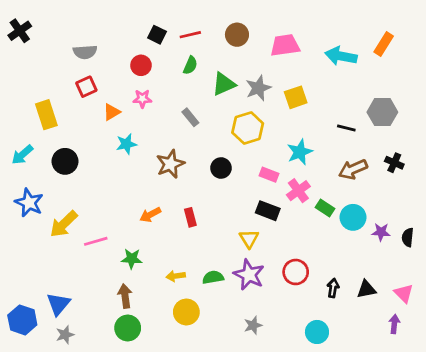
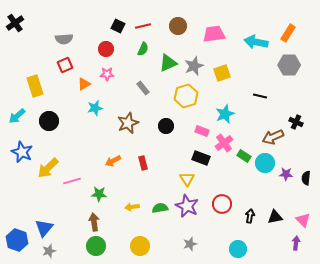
gray hexagon: (382, 112) -> (289, 65), moved
brown arrow: (353, 169) -> (273, 137), moved
yellow circle: (186, 312) -> (140, 246), moved

